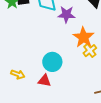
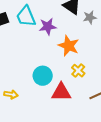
yellow cross: (90, 51) -> (78, 71), moved
red triangle: (45, 81) -> (61, 92), moved, size x1.5

